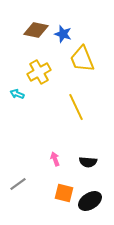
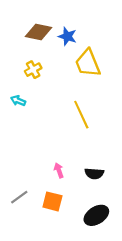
yellow cross: (39, 72) -> (33, 70), moved, size x0.7
orange square: (64, 193) -> (52, 201), moved

